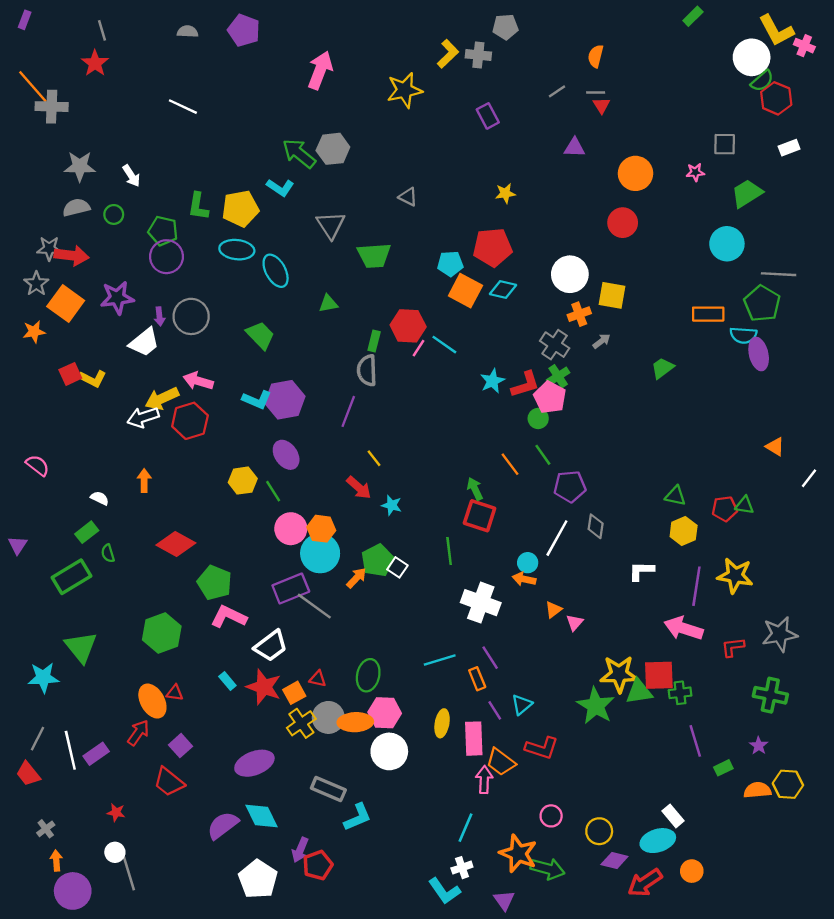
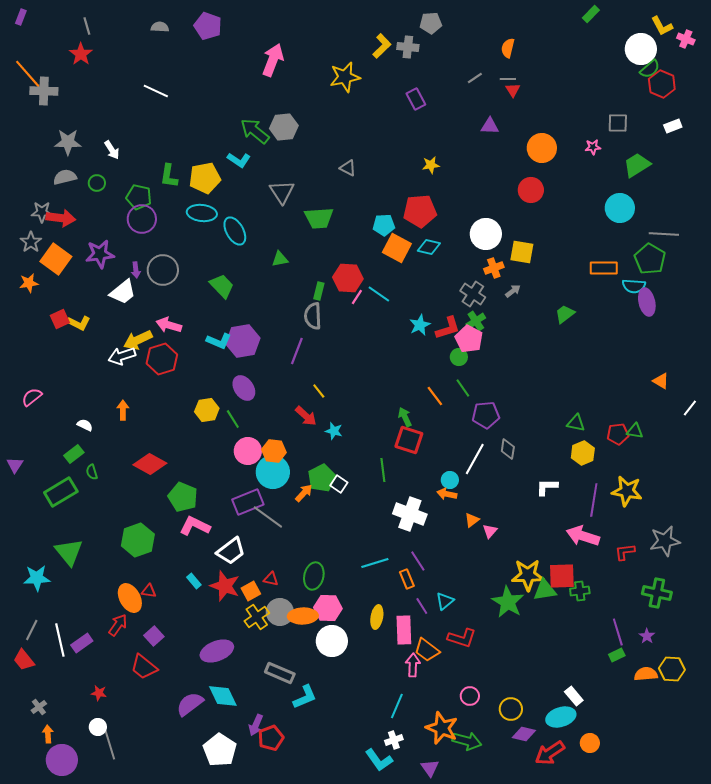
yellow L-shape: (776, 30) -> (662, 26), size x0.7
pink semicircle: (38, 465) -> (32, 397), turned -75
purple line: (695, 741) -> (618, 632), moved

